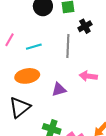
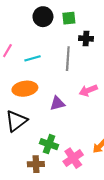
black cross: (85, 26) -> (86, 39), turned 32
pink arrow: (88, 76) -> (88, 90), turned -30

